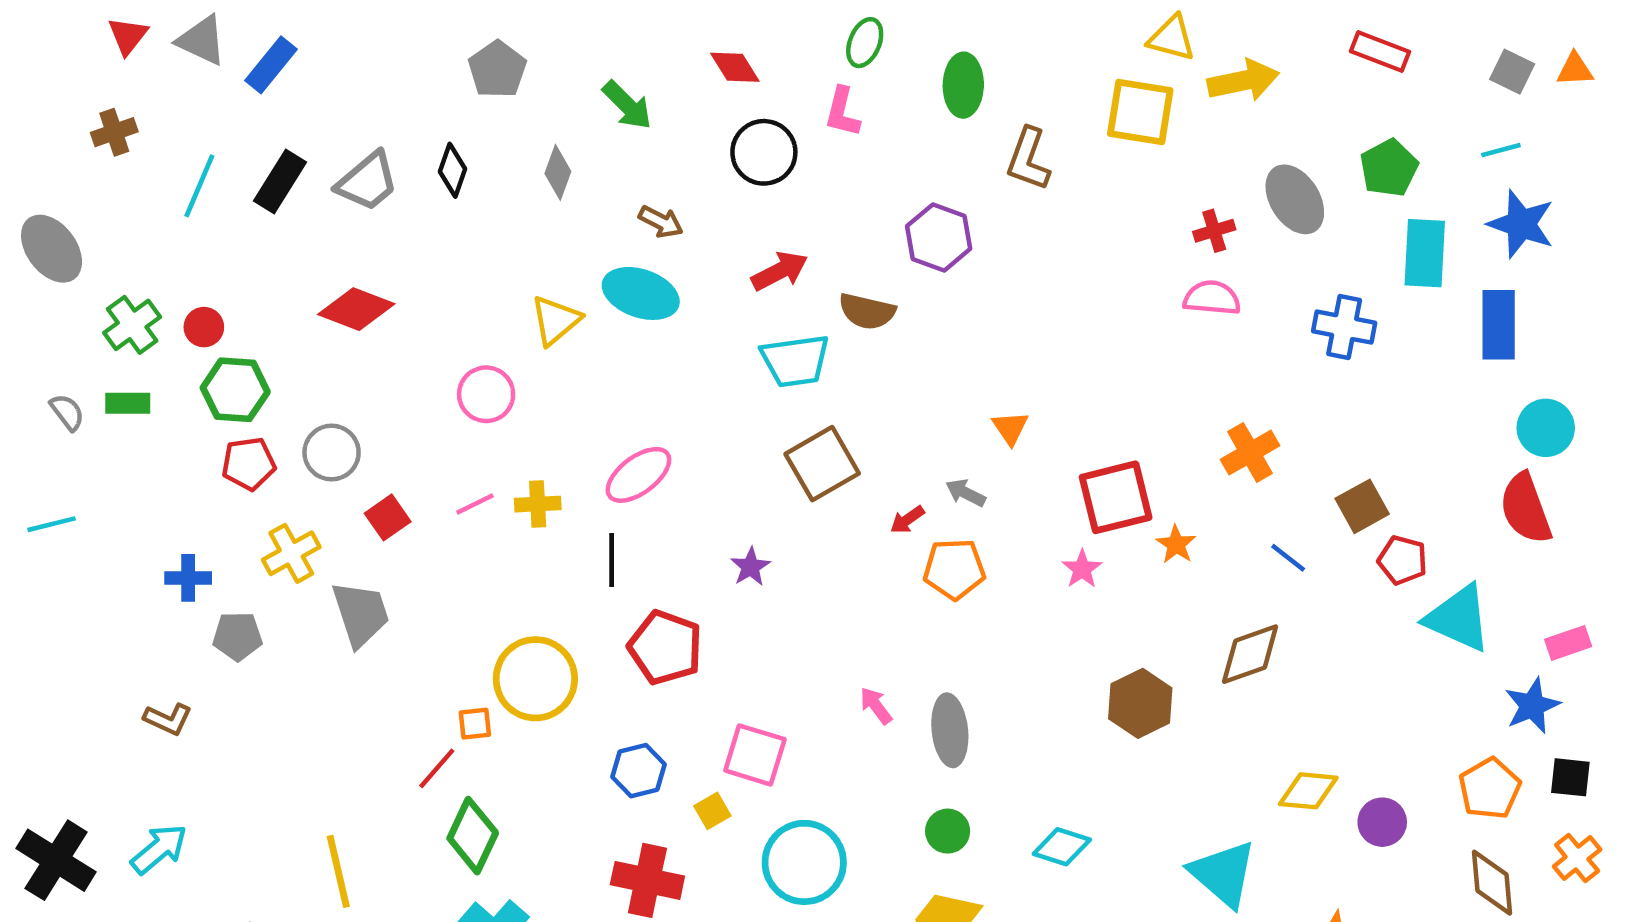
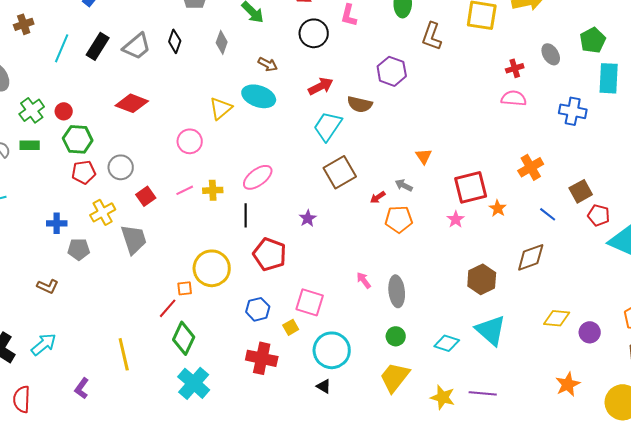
gray ellipse: (1295, 199) -> (551, 54), size x0.7
cyan trapezoid: (795, 361) -> (328, 126), turned 132
cyan triangle: (1223, 874) -> (491, 330), moved

